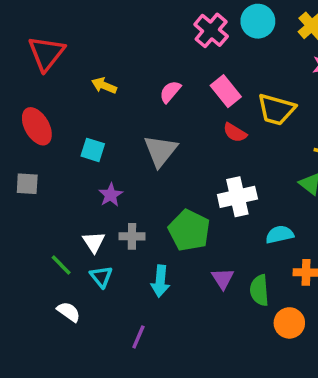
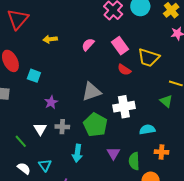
yellow arrow: (104, 86) -> (50, 39), turned -32
cyan square: (93, 150) -> (34, 76), moved
gray triangle: (160, 151) -> (91, 92), moved, turned 30
cyan triangle: (101, 277) -> (45, 165), moved

